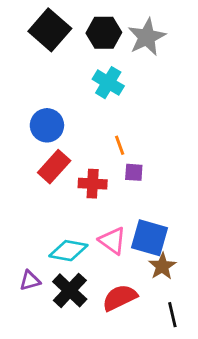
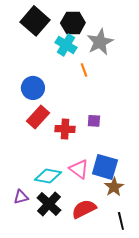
gray star: (147, 37) -> (100, 42), moved
cyan cross: (108, 83) -> (66, 45), moved
orange line: (120, 145) -> (84, 70), moved

